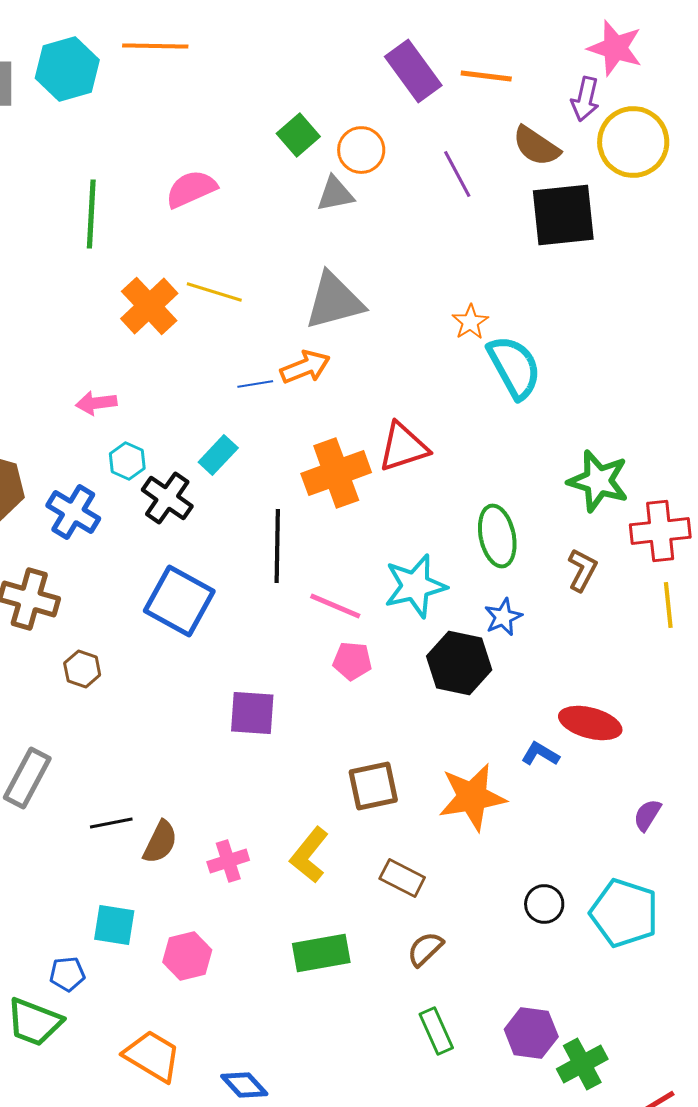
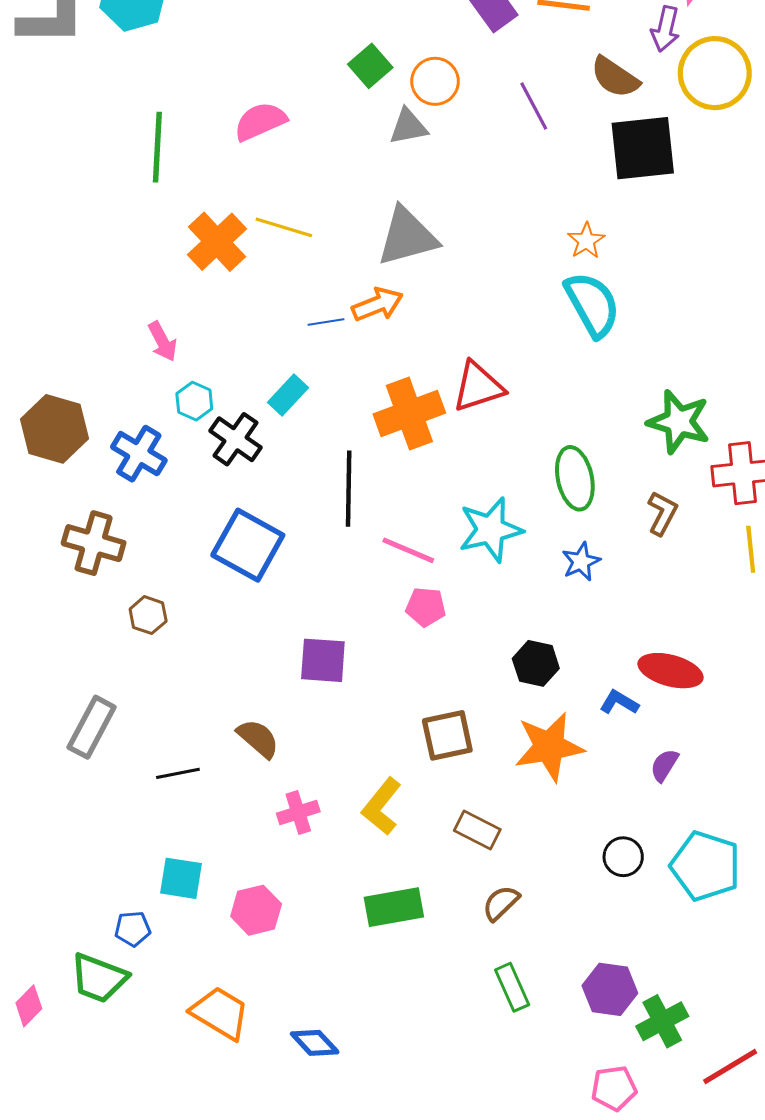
orange star: (470, 322) -> (586, 241), moved
pink arrow: (96, 403) -> (162, 342), turned -111
black hexagon: (459, 663) -> (536, 663), moved, size x0.7
purple semicircle: (647, 815) -> (664, 765), moved
brown semicircle: (160, 842) -> (258, 738), moved, turned -75

